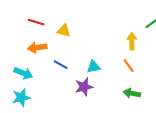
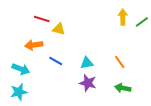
red line: (36, 22) -> (42, 19), moved
yellow arrow: (132, 41) -> (123, 17), moved
purple star: (84, 87) -> (88, 83), moved, turned 30

